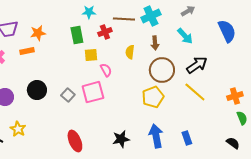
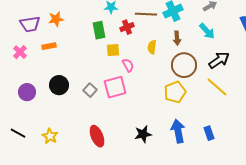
orange star: (38, 33) -> (56, 19), moved
yellow star: (18, 129) -> (50, 136), moved

